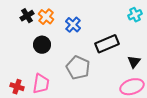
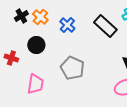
black rectangle: (107, 44) -> (105, 26), moved, turned 65
red cross: (17, 87) -> (11, 58), moved

